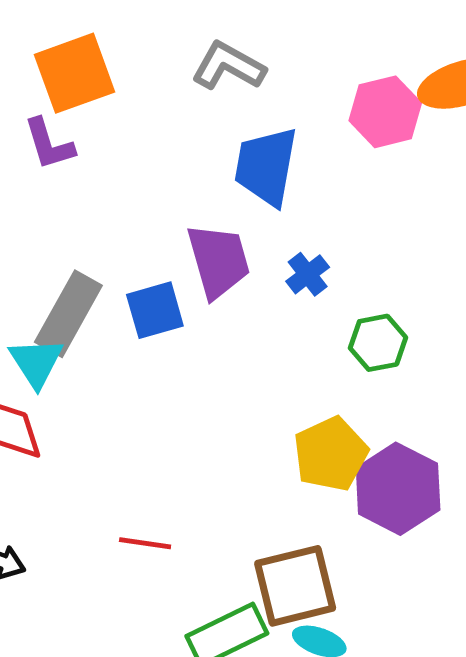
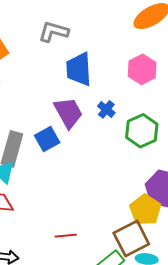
pink hexagon: (385, 112) -> (142, 69), moved
green hexagon: (378, 343) -> (142, 131), size x1.4
yellow pentagon: (331, 454) -> (145, 210), moved

